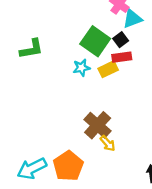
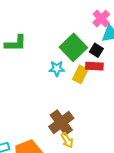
black square: (121, 40) -> (96, 50), turned -32
yellow rectangle: (108, 69) -> (80, 74), turned -48

